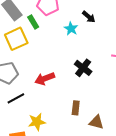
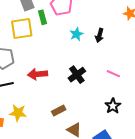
black arrow: (89, 17) -> (100, 35), moved, turned 48
brown rectangle: (76, 108) -> (59, 110), turned 40

